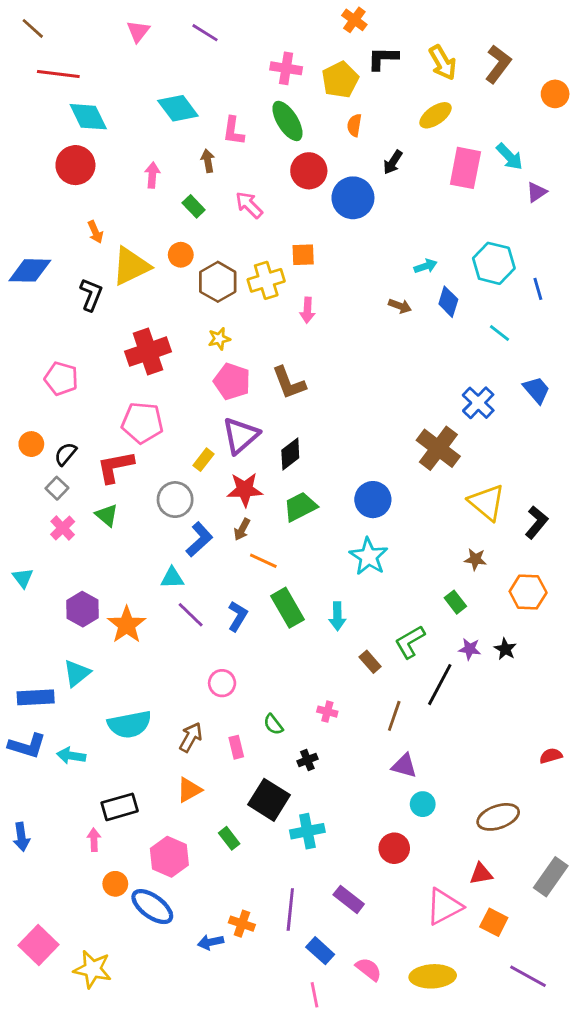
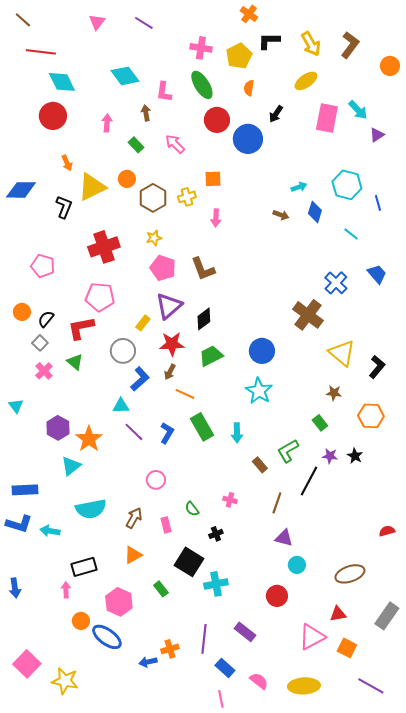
yellow cross: (266, 280) -> (187, 197), size x0.7
cyan triangle: (77, 673) -> (71, 466), moved
orange cross: (242, 924) -> (170, 649), turned -36

